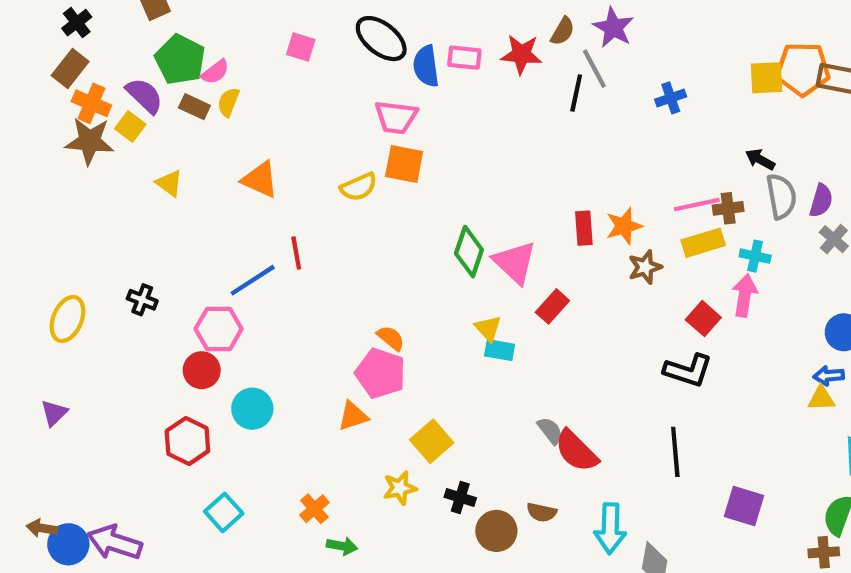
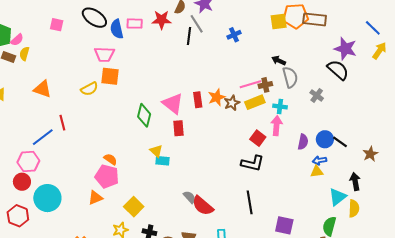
purple semicircle: (821, 201) -> (303, 142), moved
pink triangle: (515, 262) -> (173, 103), moved
brown star: (645, 267) -> (232, 103), moved
red rectangle: (552, 306) -> (179, 128), moved, turned -42
cyan circle: (252, 409) -> (47, 198), size x1.4

